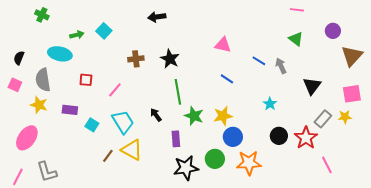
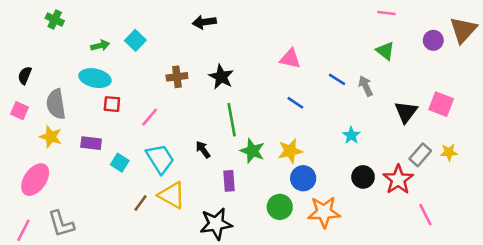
cyan ellipse: (60, 54) -> (95, 78), moved
brown triangle: (352, 56) -> (463, 30), moved
pink square: (352, 94) -> (441, 104), moved, turned 30
black star: (186, 168) -> (216, 224), moved

